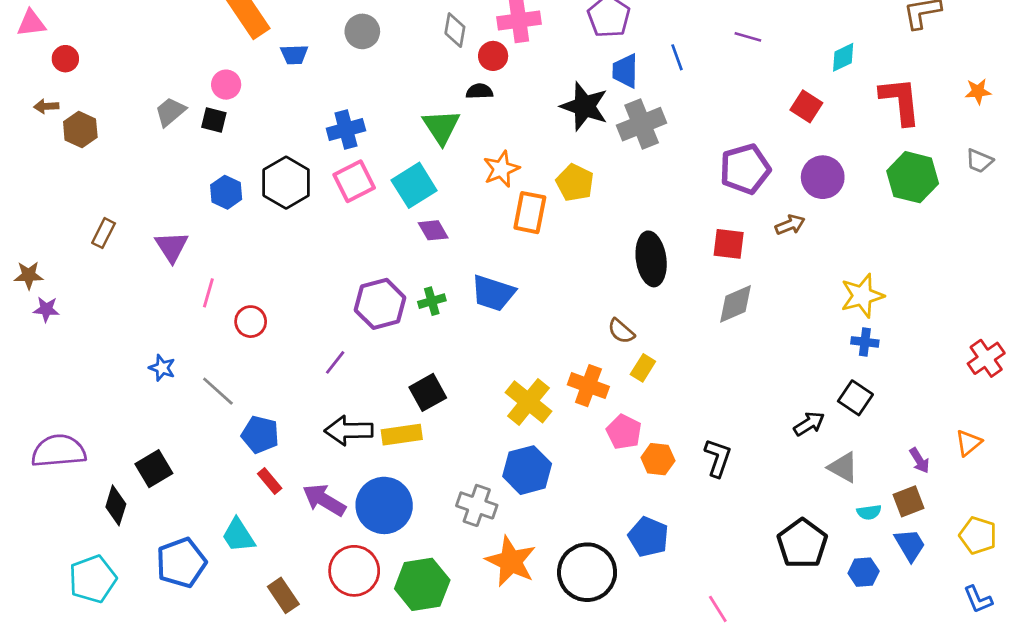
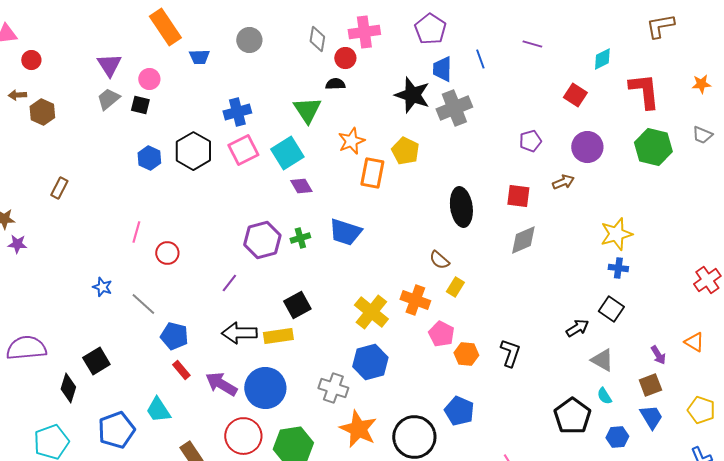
purple pentagon: (745, 169) -> (530, 141), size x0.6
purple triangle: (172, 247) -> (109, 65), moved
orange triangle: (968, 443) -> (694, 342), turned -50
cyan semicircle: (869, 512) -> (604, 396), moved, turned 66

